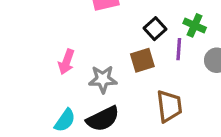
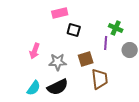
black square: (155, 29) -> (74, 30), moved, turned -32
brown square: (142, 60) -> (86, 59), moved

